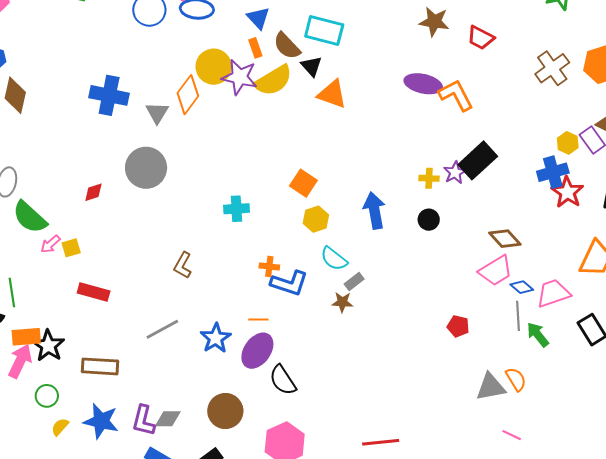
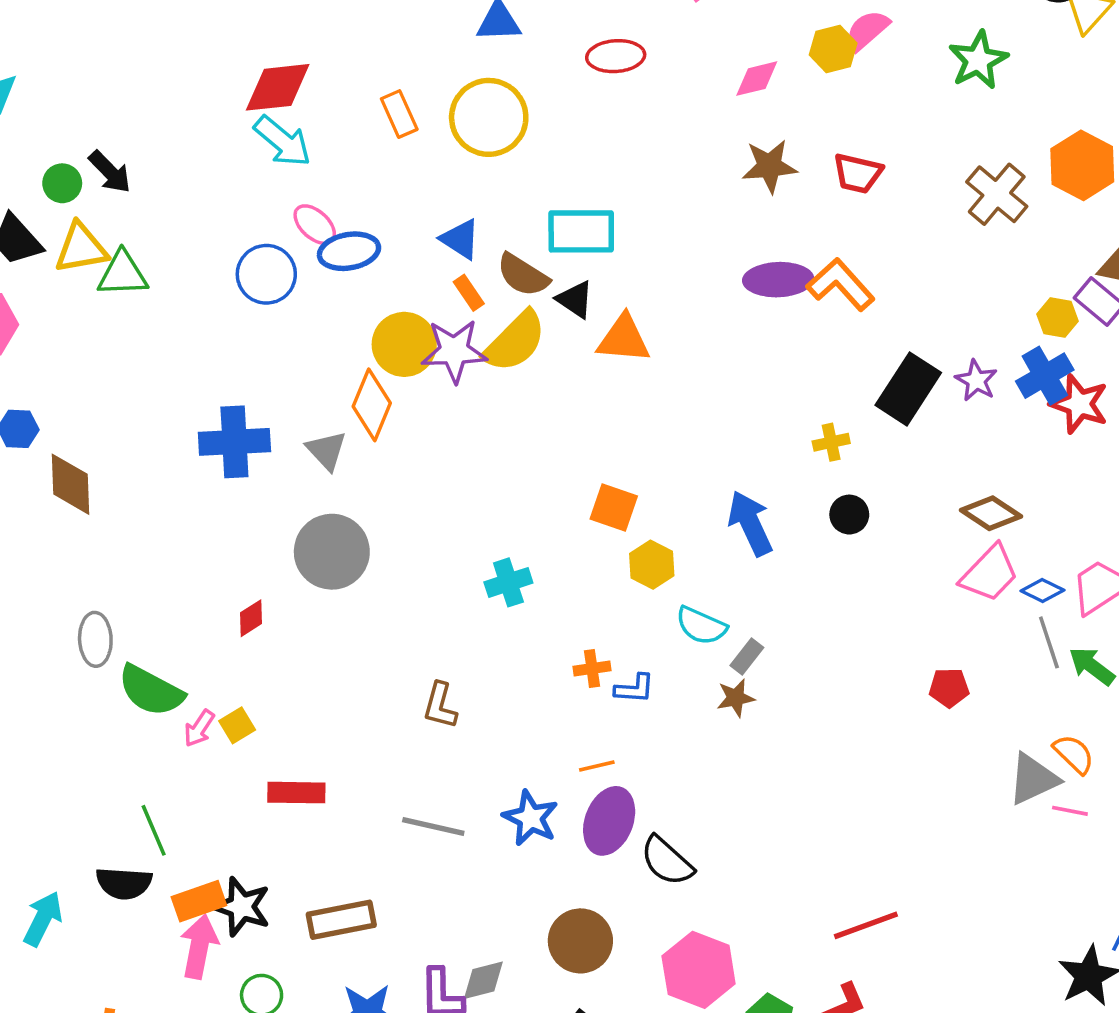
purple star: (455, 173) -> (976, 380), moved
blue L-shape: (289, 283) -> (634, 689), size x0.6
gray line: (162, 329) -> (433, 826), turned 56
pink line: (512, 435) -> (1070, 811), moved

